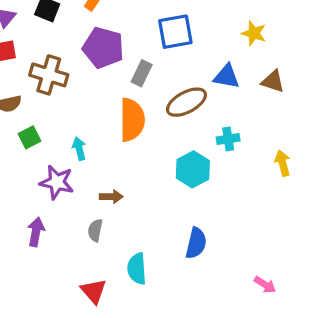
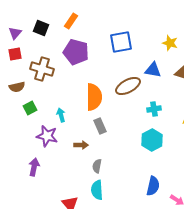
gray rectangle: (142, 73) -> (100, 126), moved, turned -49
cyan hexagon: (193, 169) -> (152, 140), moved
gray semicircle: (95, 230) -> (97, 166), moved
blue semicircle: (196, 243) -> (153, 186), moved

